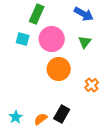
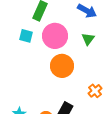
orange cross: (92, 85) -> (95, 91), moved

